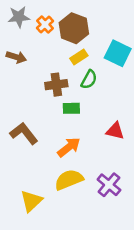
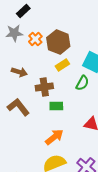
brown arrow: (16, 57) -> (19, 72), moved
green semicircle: (89, 80) -> (82, 83), moved
brown L-shape: (24, 133) -> (18, 107), moved

